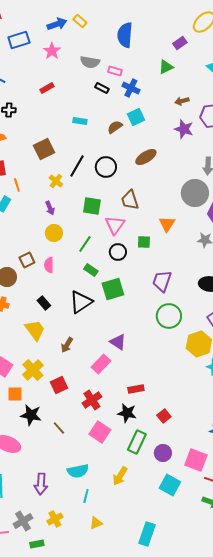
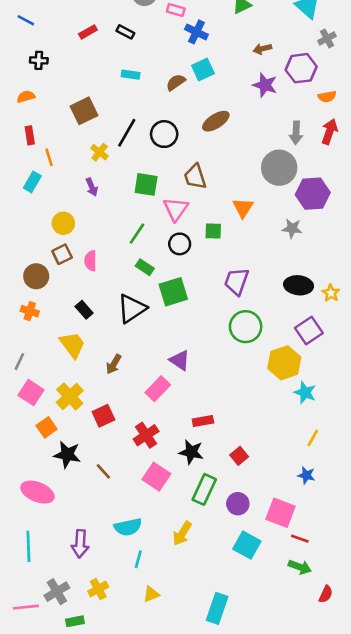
black rectangle: (102, 88) -> (125, 32), moved
yellow circle: (54, 233) -> (63, 223), moved
orange square: (15, 394) -> (47, 427), turned -35

